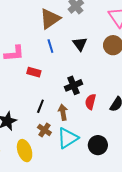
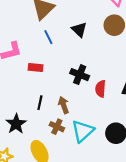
black cross: (73, 85) -> (80, 75), turned -36
black line: (40, 106) -> (40, 103), moved
brown arrow: (63, 112) -> (64, 105), moved

